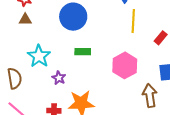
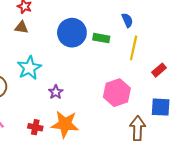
green rectangle: (83, 52) -> (101, 38), moved
purple star: (59, 78) -> (56, 92), moved

